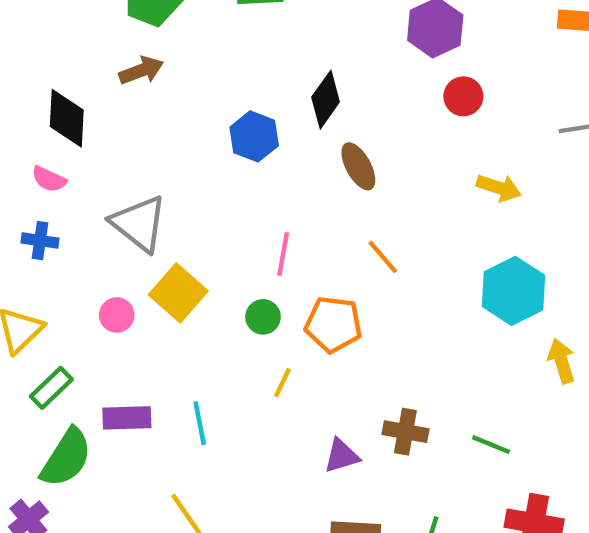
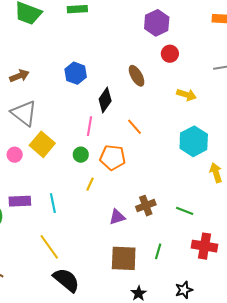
brown arrow: (141, 70) -> (19, 76), moved
black diamond: (326, 100) -> (105, 100), moved
brown ellipse: (358, 166) -> (137, 76), moved
brown cross: (405, 432) -> (146, 206), turned -30

